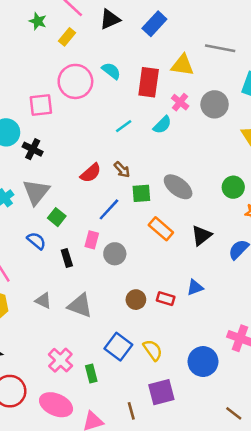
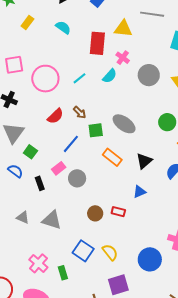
yellow rectangle: (67, 37) -> (27, 22), moved
cyan semicircle: (111, 71) -> (63, 27), moved
pink circle: (75, 81) -> (45, 79), moved
gray circle: (215, 104) -> (149, 75), moved
pink rectangle: (92, 240) -> (59, 168), turned 40
blue triangle: (195, 287) -> (139, 192), moved

